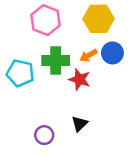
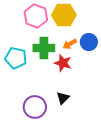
yellow hexagon: (99, 19) -> (64, 15), moved
purple circle: (44, 135) -> (35, 107), size x1.5

